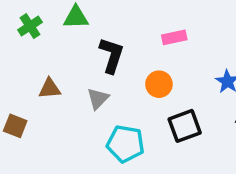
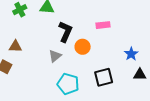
orange circle: (159, 84) -> (83, 47), moved
brown triangle: (50, 89) -> (15, 46), moved

